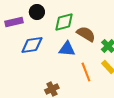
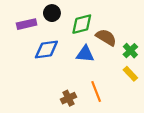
orange line: (86, 72) -> (96, 91), moved

